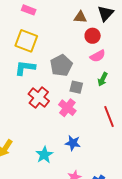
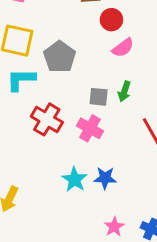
gray pentagon: (61, 65) -> (60, 57), moved
green arrow: (103, 79) -> (124, 91), moved
cyan star: (44, 155) -> (75, 179), moved

